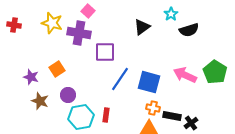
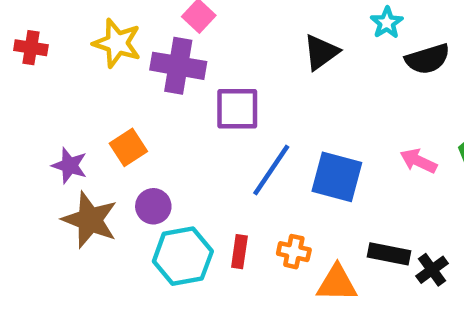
pink arrow: (185, 75) -> (418, 161), size x0.7
brown star: (40, 101) -> (90, 220), size x1.4
orange cross: (153, 108) -> (294, 252), moved

